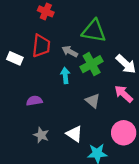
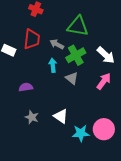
pink arrow: (124, 94) -> (104, 81), turned 84
gray triangle: (93, 101) -> (72, 78), moved
pink circle: (124, 133) -> (104, 129), moved

